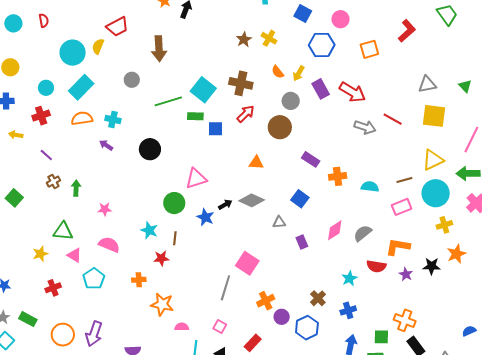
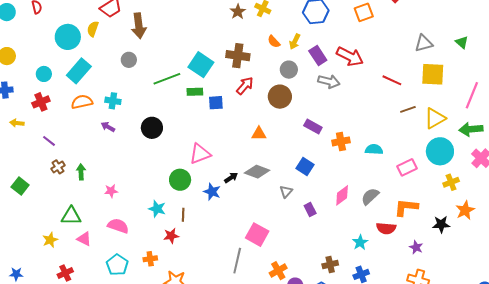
brown arrow: (159, 49) -> (139, 26), moved
gray arrow: (365, 127) -> (329, 81), moved
brown line: (404, 180) -> (408, 109), moved
gray triangle: (279, 222) -> (286, 192), turned -40
purple star: (406, 274) -> (416, 247), moved
cyan pentagon: (94, 279) -> (117, 265), moved
brown cross: (318, 298) -> (330, 264), turned 35

